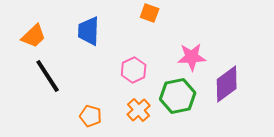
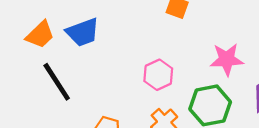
blue trapezoid: (89, 31) -> (83, 32), moved, turned -112

